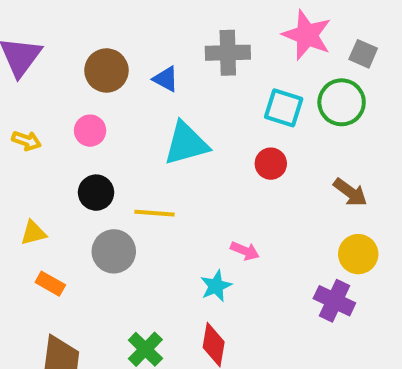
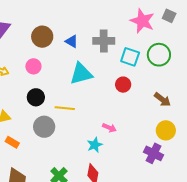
gray cross: (228, 53) -> (104, 41), moved
gray square: (363, 54) -> (169, 16), moved

